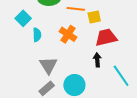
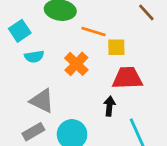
cyan semicircle: (37, 35) -> (34, 57), turned 72
gray triangle: (48, 65) -> (42, 101), turned -42

